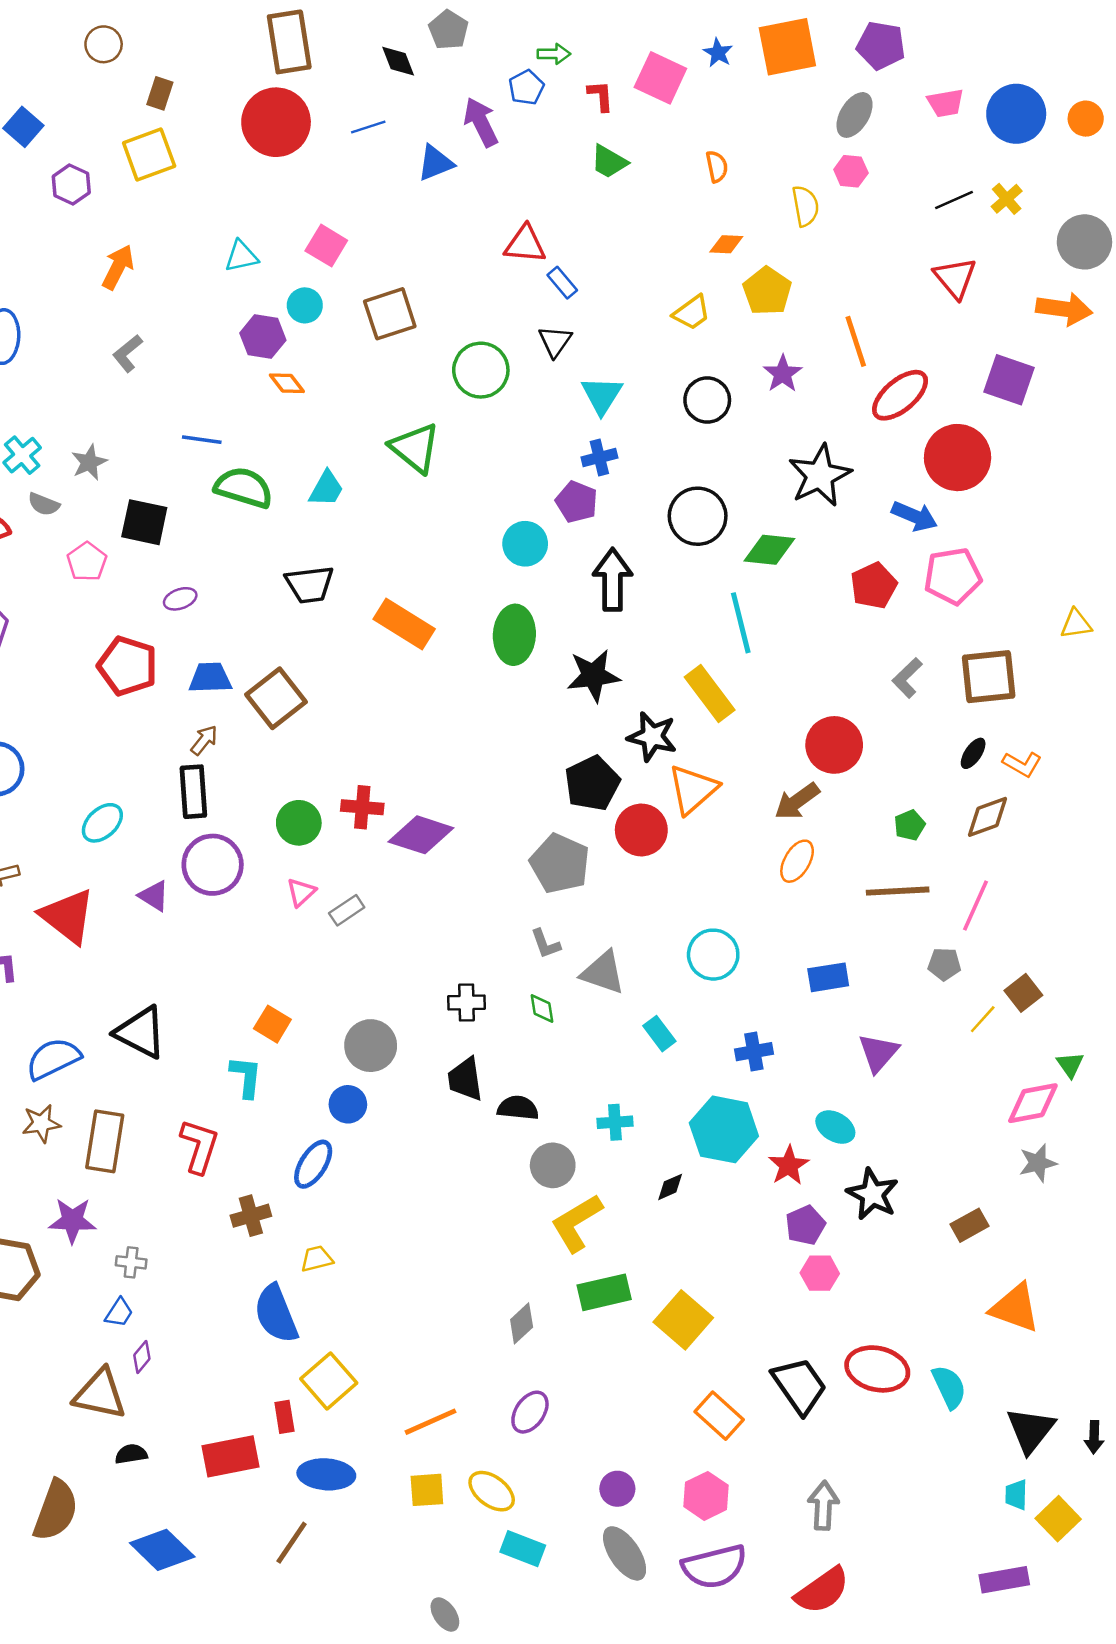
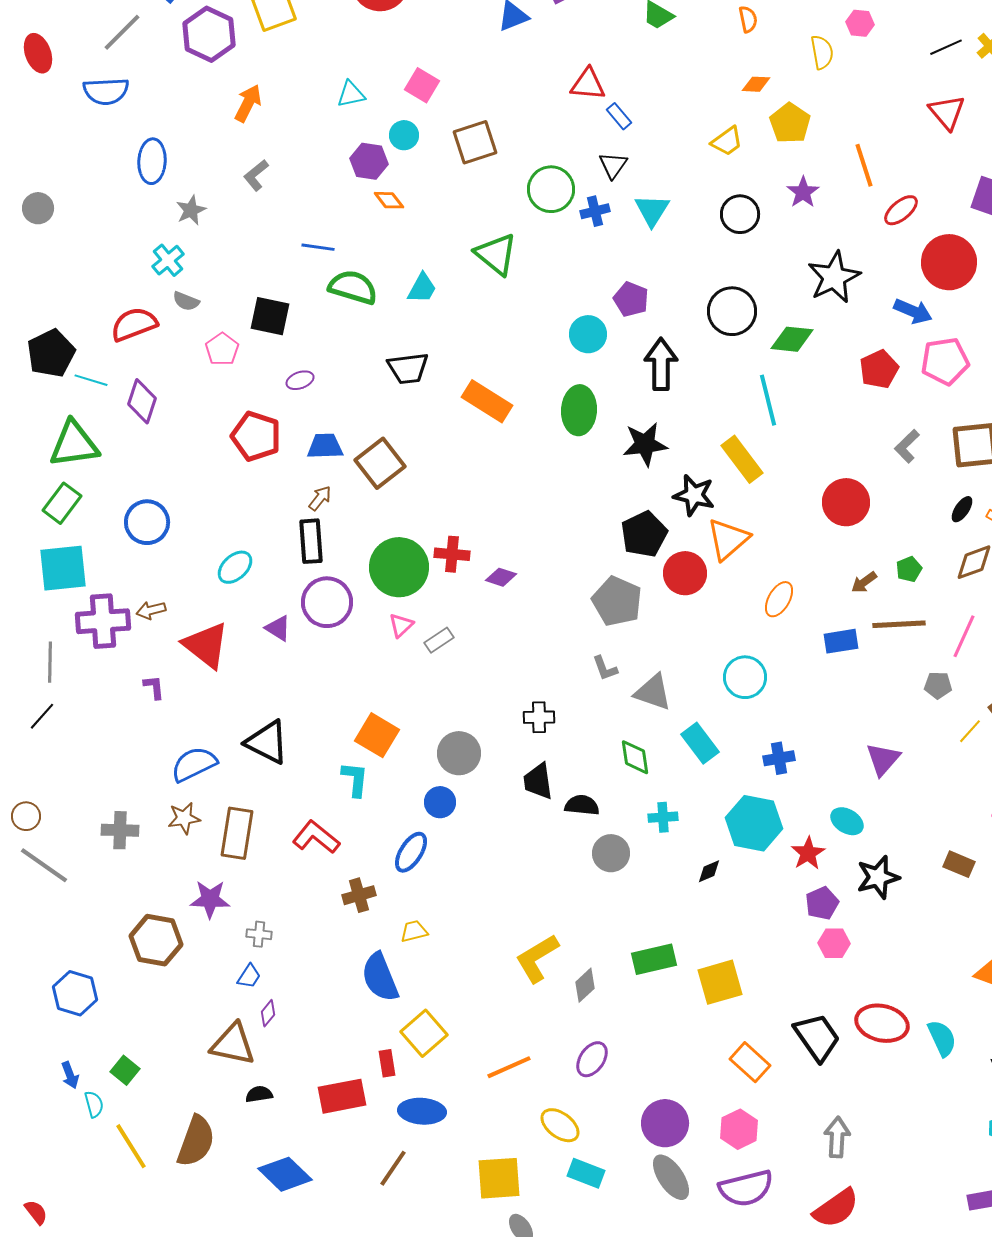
purple hexagon: (71, 184) -> (209, 34), size x1.6
red ellipse: (900, 395) -> (901, 210), size x0.7
blue cross: (599, 458) -> (595, 211), moved
gray star: (89, 462) -> (191, 210), moved
brown arrow: (797, 801) -> (864, 582), moved, size x0.7
green circle: (299, 823) -> (399, 567), size x1.6
purple diamond: (421, 835) -> (501, 577), size x0.6
orange ellipse: (797, 861) -> (779, 599), moved
blue rectangle: (828, 977) -> (841, 641), moved
green diamond: (542, 1008) -> (635, 757), moved, size x1.4
orange square: (272, 1024) -> (377, 735), size x1.4
cyan rectangle: (659, 1034) -> (700, 743), size x1.4
red L-shape: (199, 1146) -> (316, 837), turned -69
black star: (872, 1194) -> (878, 877), turned 30
yellow L-shape: (577, 1223) -> (537, 958), moved
brown rectangle: (969, 1225) -> (959, 864), moved, turned 52
yellow square: (683, 1320) -> (720, 982), turned 33
purple circle: (617, 1489) -> (665, 1123), size x1.6
yellow square: (427, 1490) -> (499, 1178), moved, size x1.5

